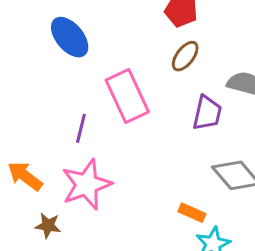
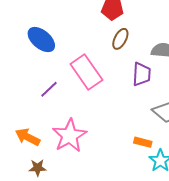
purple line: (81, 128) -> (49, 89), moved, turned 42
brown star: (48, 226) -> (38, 168), moved

